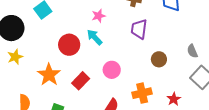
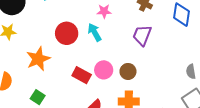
brown circle: (159, 59) -> (128, 71), moved
red rectangle: (81, 81) -> (82, 75), moved, turned 60

